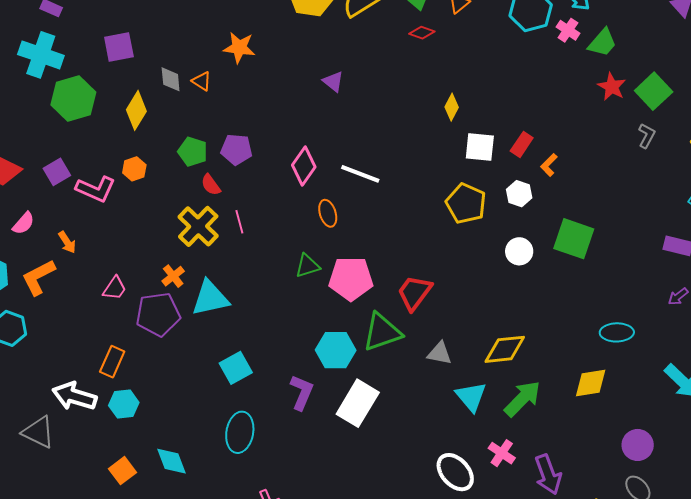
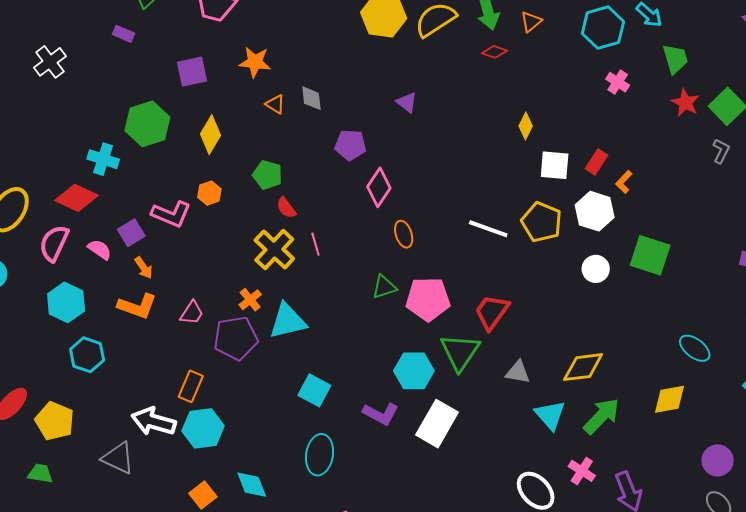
pink cross: (568, 30) -> (618, 82), moved
green trapezoid: (602, 43) -> (675, 59), turned -56
orange star: (239, 48) -> (255, 62), moved
cyan cross: (41, 55) -> (103, 159), moved, size x0.7
gray diamond: (171, 79) -> (311, 98), moved
purple pentagon: (237, 149) -> (350, 145), moved
purple square: (57, 172) -> (131, 233), moved
white line: (360, 174) -> (488, 229), moved
white hexagon: (519, 194) -> (595, 211), size x1.5
pink semicircle: (24, 223) -> (100, 250), turned -95
orange L-shape: (38, 277) -> (137, 306), moved, turned -132
green triangle: (382, 332) -> (460, 352), turned -36
cyan ellipse: (617, 332) -> (695, 348), turned 40
cyan square: (236, 368) -> (314, 390), turned -32
purple L-shape: (302, 392) -> (381, 414), turned 96
cyan hexagon: (124, 404) -> (203, 428), size x1.4

